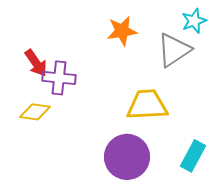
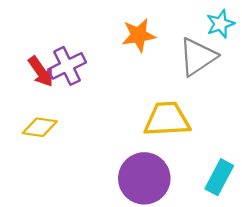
purple cross: (59, 78) -> (67, 66), moved, turned -32

